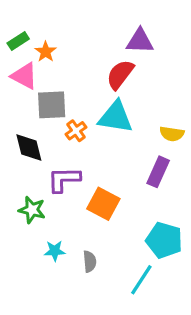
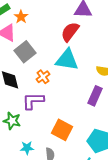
gray square: (52, 105) -> (25, 52), turned -35
orange cross: (76, 131) -> (43, 77), moved
orange square: (103, 204) -> (62, 130), moved

